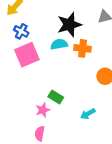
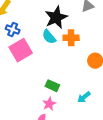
cyan semicircle: (59, 44) -> (49, 37), turned -112
pink star: (43, 110) -> (49, 104), moved

